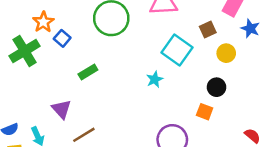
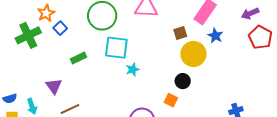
cyan square: (177, 50) -> (116, 48), moved, turned -35
yellow circle: (226, 53) -> (193, 54), size x1.6

